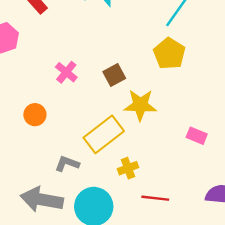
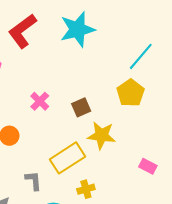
gray L-shape: (67, 164) -> (33, 181), turned 60

